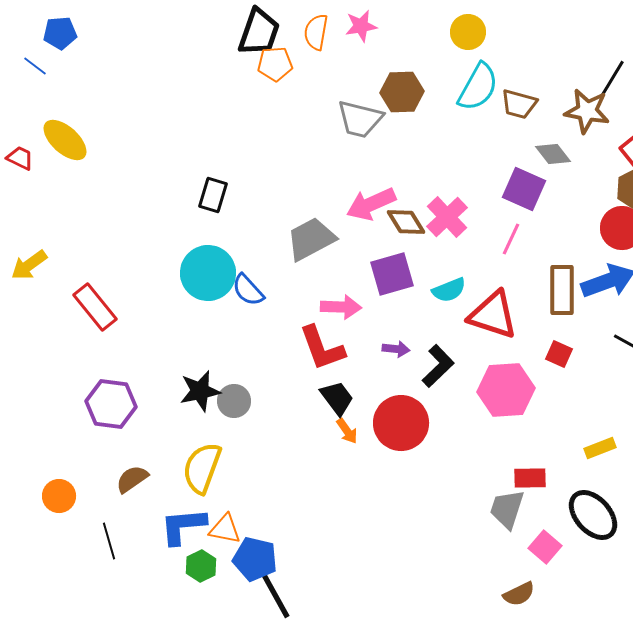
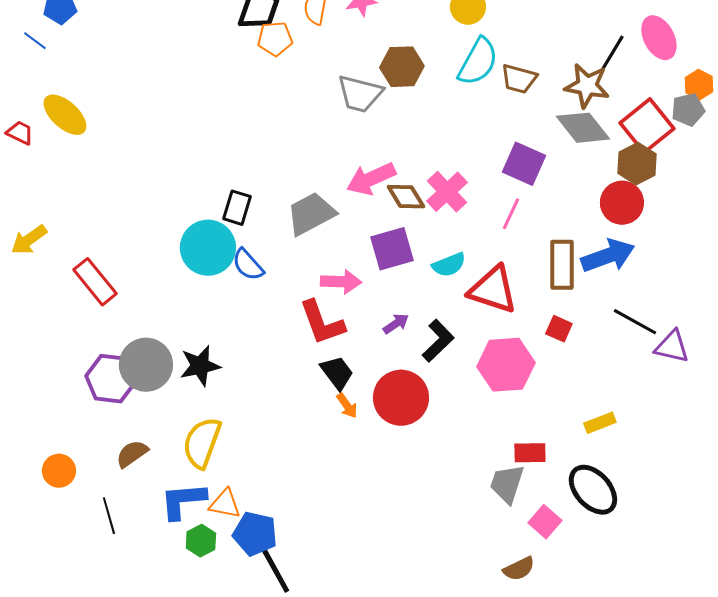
gray diamond: (553, 154) -> (583, 128), moved, size x1.5
black rectangle: (213, 195) -> (237, 208), moved
purple arrow: (396, 349) -> (396, 324), turned -40
gray circle: (234, 401) -> (146, 365), moved, size x1.6

